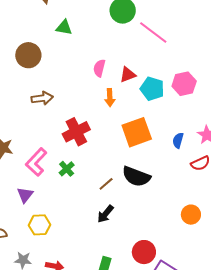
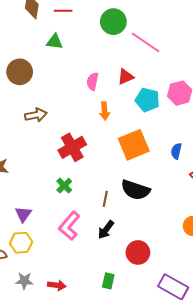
red triangle: (128, 75) -> (126, 77), moved
pink L-shape: (36, 162) -> (69, 226), moved
brown line: (106, 184) -> (105, 199), turned -35
yellow hexagon: (40, 225) -> (21, 243), moved
red circle: (144, 252) -> (138, 252), moved

